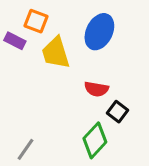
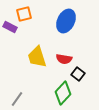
orange square: (36, 21) -> (24, 14), turned -35
yellow trapezoid: (56, 53) -> (37, 57), moved

